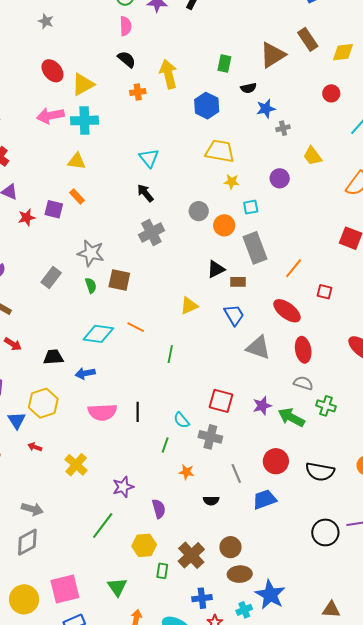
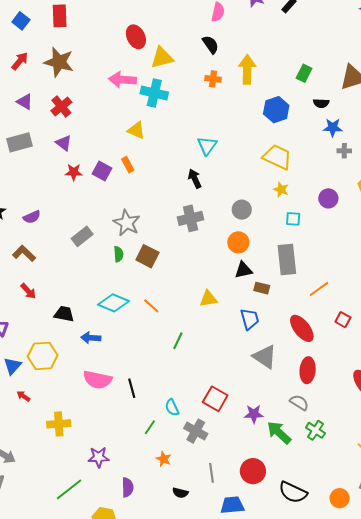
orange circle: (224, 225) -> (238, 242), moved
black line: (138, 412) -> (132, 388), turned -30
yellow cross: (76, 465) -> (59, 424), turned 30

